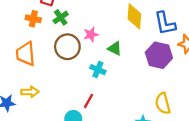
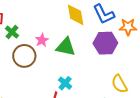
green triangle: (115, 48) -> (66, 47), size x1.5
cyan cross: (98, 70) -> (65, 83), moved, turned 32

